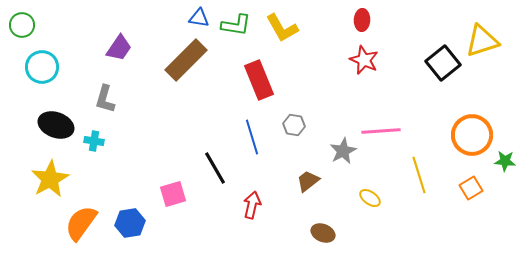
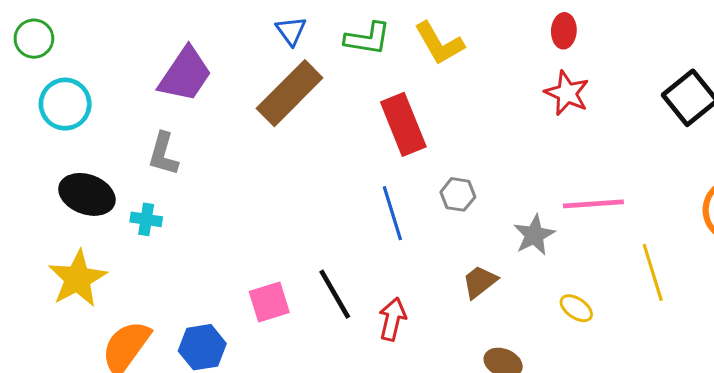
blue triangle: (199, 18) -> (291, 31), moved, turned 45
purple trapezoid: (119, 48) -> (185, 74), size x1.4
black line: (215, 168) -> (335, 294), moved

